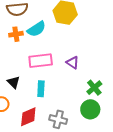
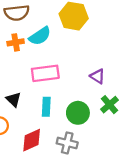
purple triangle: (73, 63) -> (97, 76), moved
green circle: (90, 109) -> (78, 113), moved

